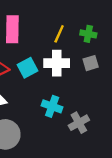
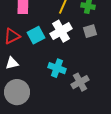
white cross: (57, 63) -> (61, 31), turned -30

